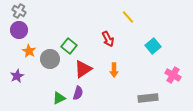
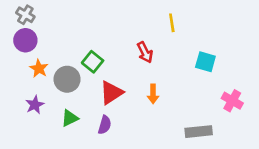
yellow line: (128, 17) -> (172, 23), turned 32
cyan square: (153, 46) -> (205, 62), turned -35
purple star: (17, 76) -> (35, 105), moved
green triangle: (59, 98) -> (70, 118), moved

